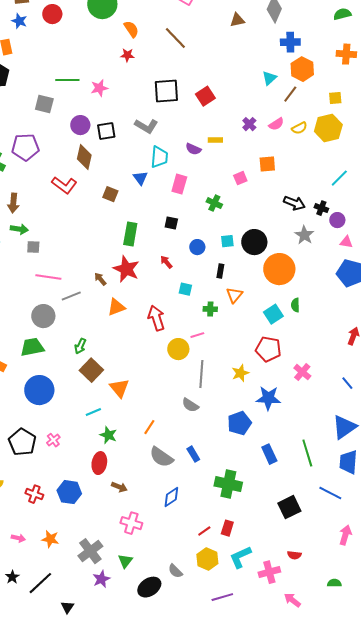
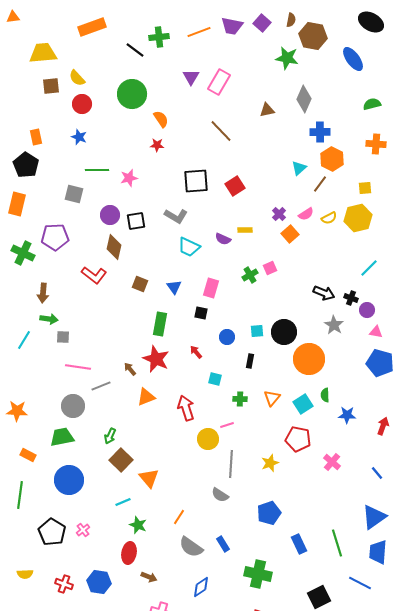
blue star: (19, 21) -> (79, 137), moved
brown line: (175, 38) -> (221, 131), moved
cyan trapezoid: (159, 157) -> (189, 247), turned 110
orange square: (267, 164) -> (290, 234), moved, turned -36
blue triangle: (140, 178) -> (174, 287), moved
pink rectangle: (179, 184) -> (211, 288), moved
green cross: (214, 203) -> (250, 275), moved, turned 35
orange triangle: (234, 295) -> (272, 398), moved
blue star: (268, 398) -> (347, 415), moved, size x0.7

